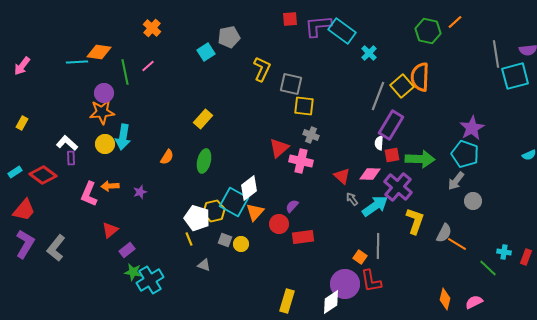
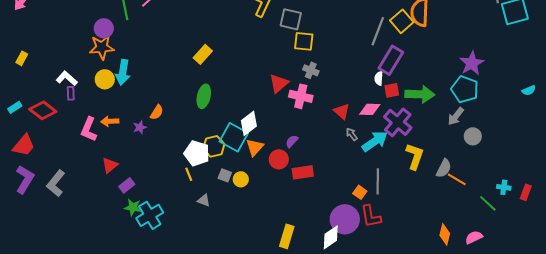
orange semicircle: (167, 157) -> (157, 112), moved

